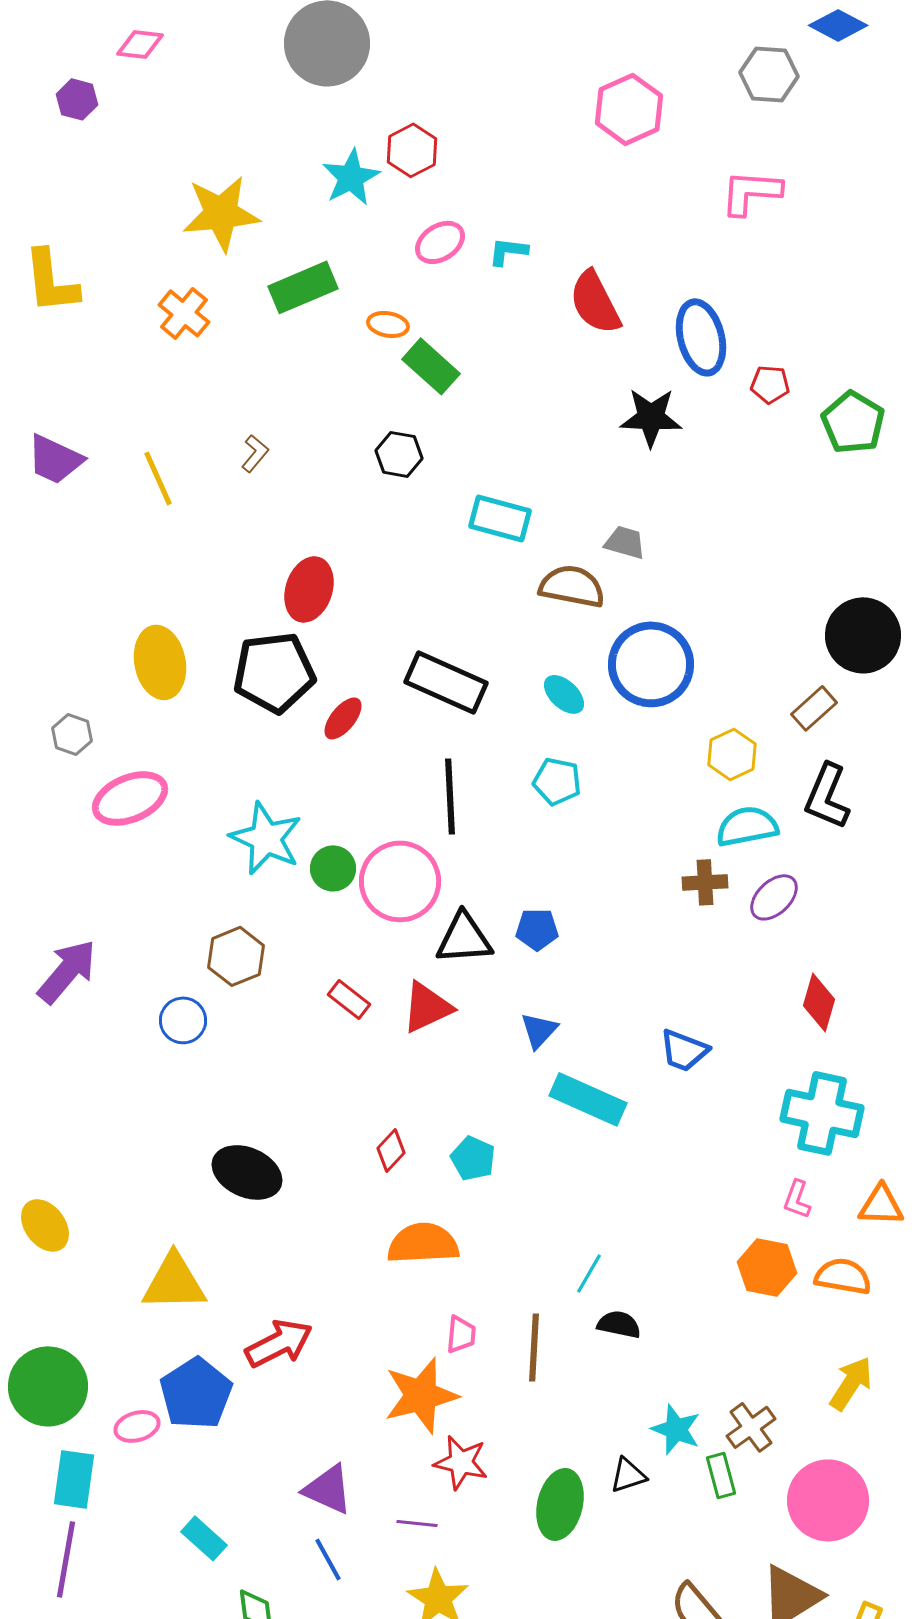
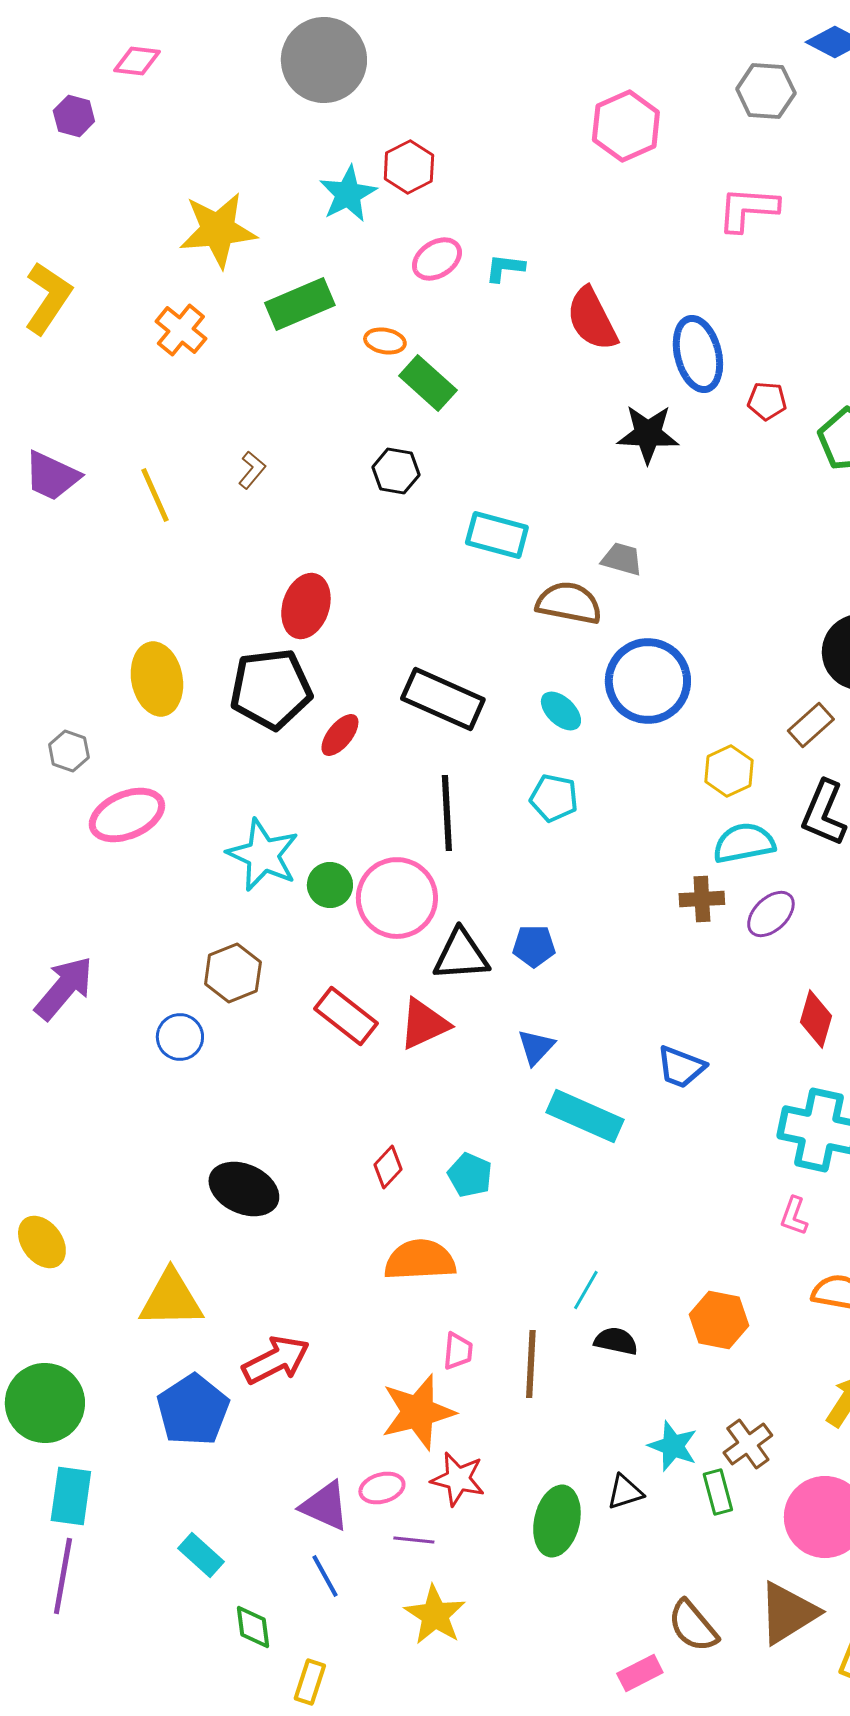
yellow L-shape: (51, 281) -> (48, 298), turned -140
red rectangle: (349, 999) -> (346, 1016), size x1.5
orange hexagon: (767, 1267) -> (719, 1320), moved
pink ellipse: (137, 1426) -> (382, 1488), moved

